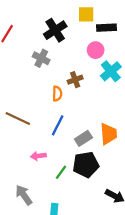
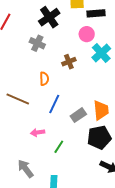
orange semicircle: (57, 94) -> (44, 79), moved
black pentagon: (86, 165) -> (99, 137), moved

